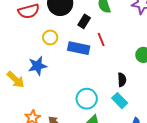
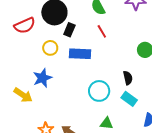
black rectangle: (84, 21) -> (69, 30), moved
red line: (101, 39) -> (102, 31), moved
cyan circle: (87, 99) -> (99, 91), moved

